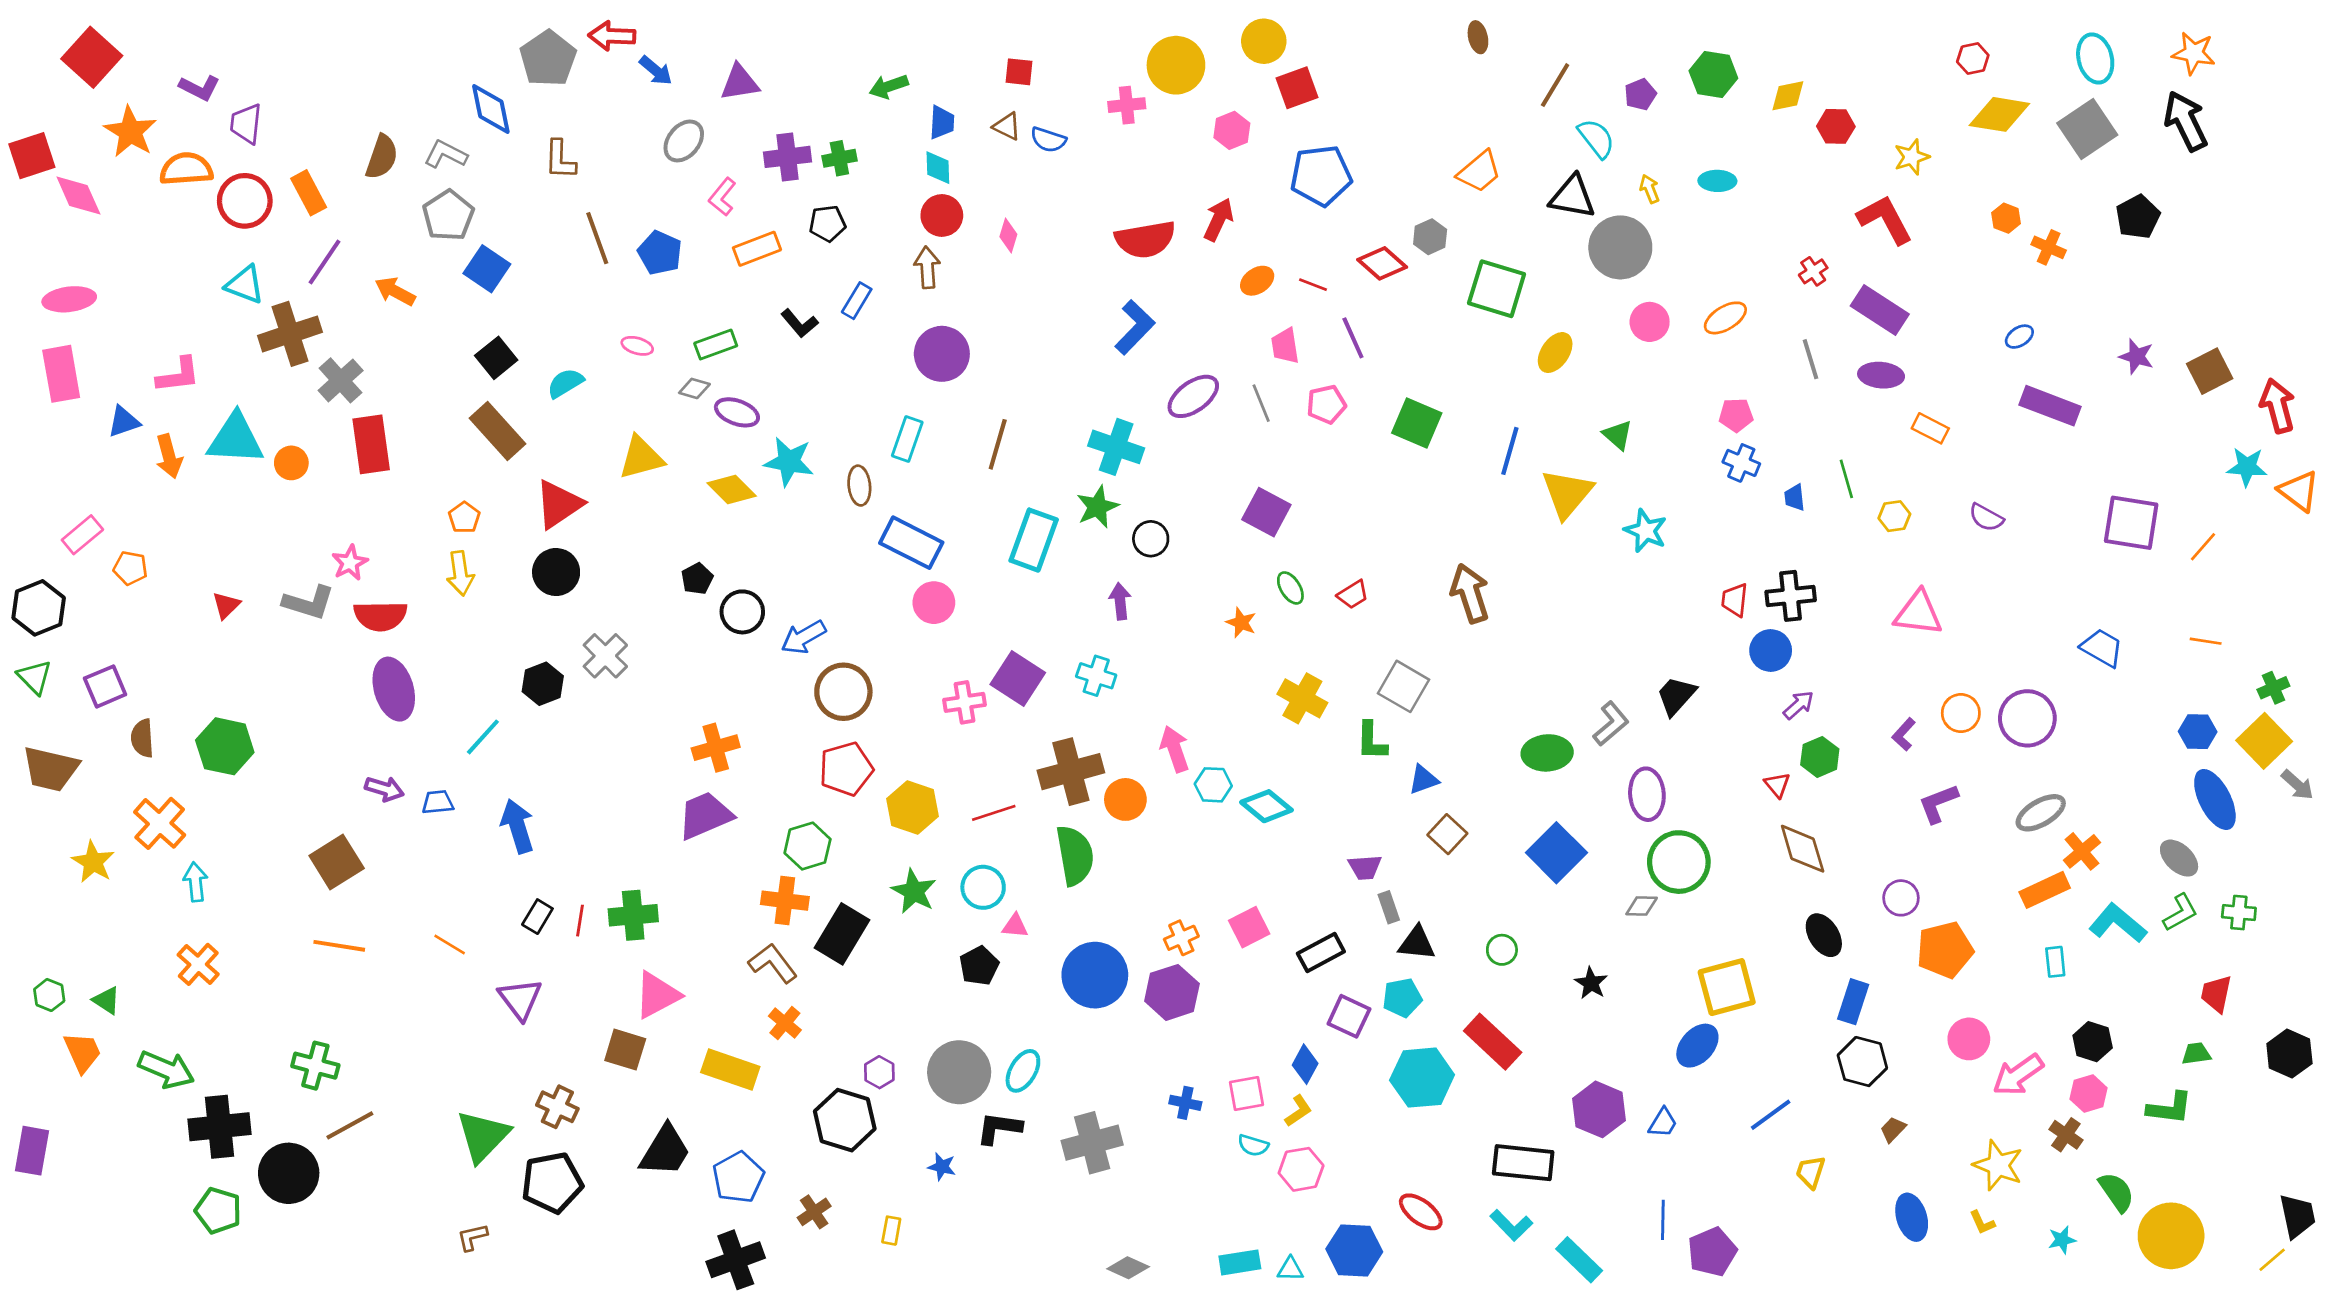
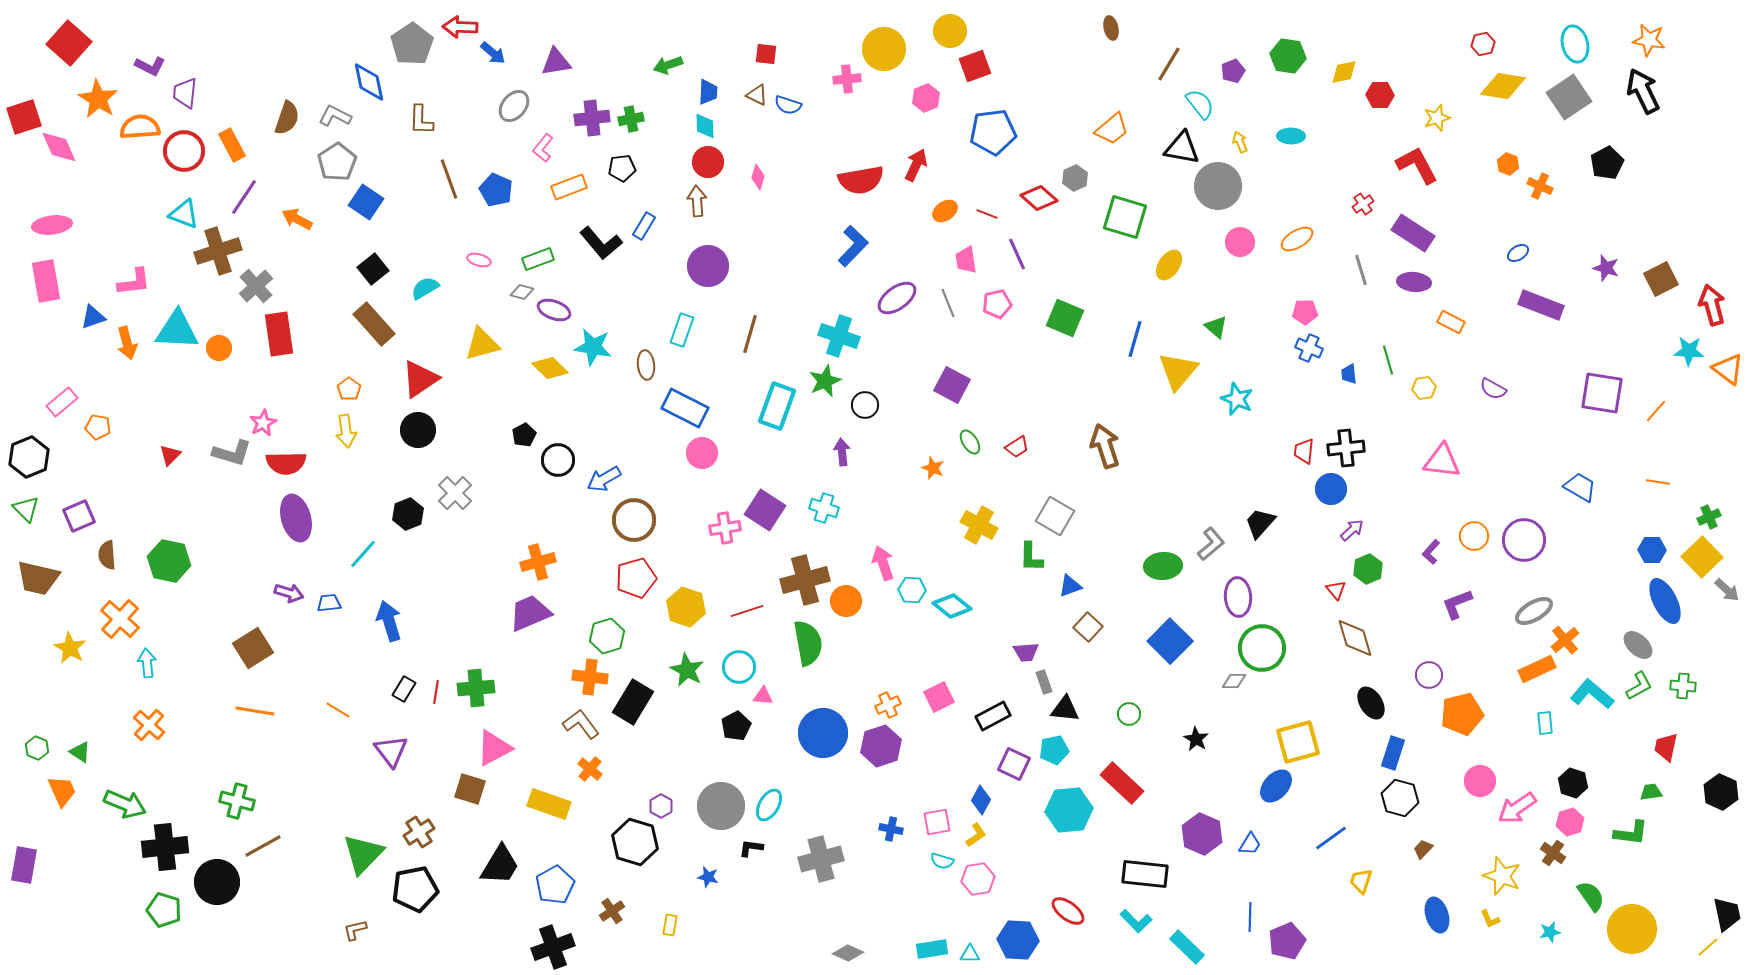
black L-shape: (800, 323) -> (601, 243), size x1.5
brown cross: (557, 1107) -> (419, 832), turned 32
black L-shape: (999, 1128) -> (751, 848), size x0.7

